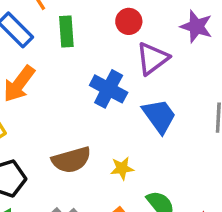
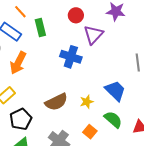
blue trapezoid: (159, 116) -> (115, 91), moved

